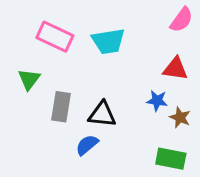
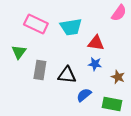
red triangle: (175, 69) -> (96, 43), moved
blue star: (157, 101) -> (95, 64), moved
blue semicircle: (87, 145) -> (84, 95), moved

